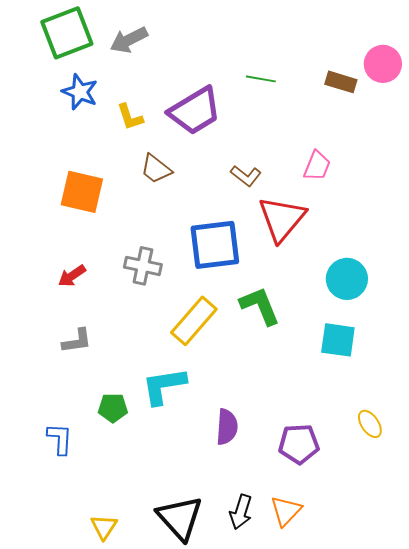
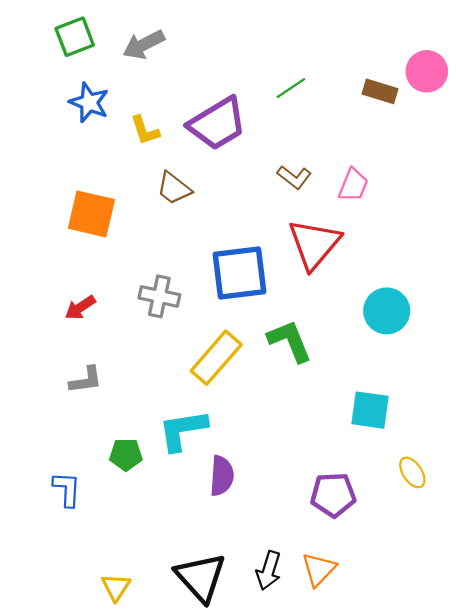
green square: (67, 33) -> (75, 37), size x0.7
green line: (261, 79) -> (291, 88), turned -44
brown L-shape: (246, 176) -> (294, 177), moved
cyan square: (338, 340) -> (370, 410), moved
purple semicircle: (227, 427) -> (222, 476), moved

